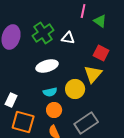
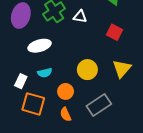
white ellipse: (47, 66) -> (40, 46), moved
yellow triangle: (93, 74) -> (122, 69), moved
cyan semicircle: (50, 92) -> (45, 73), moved

